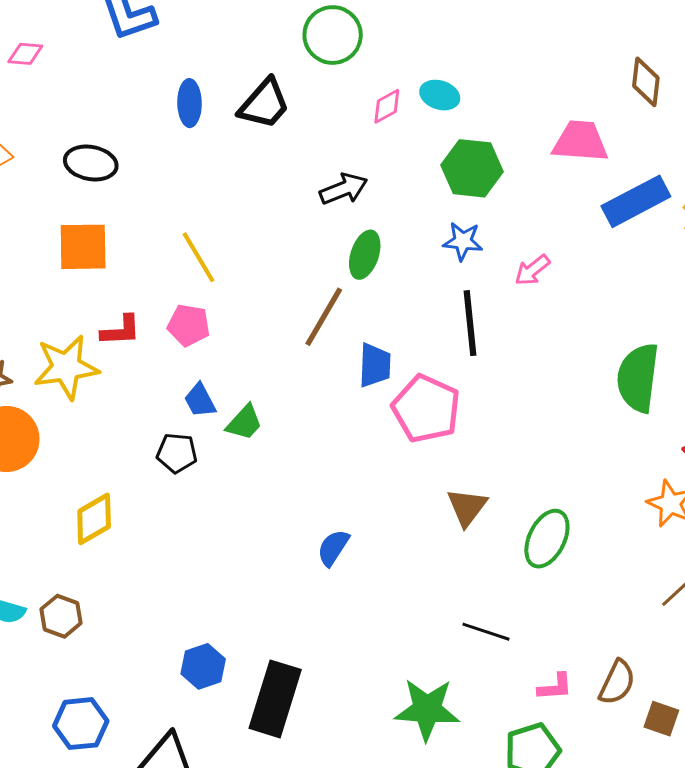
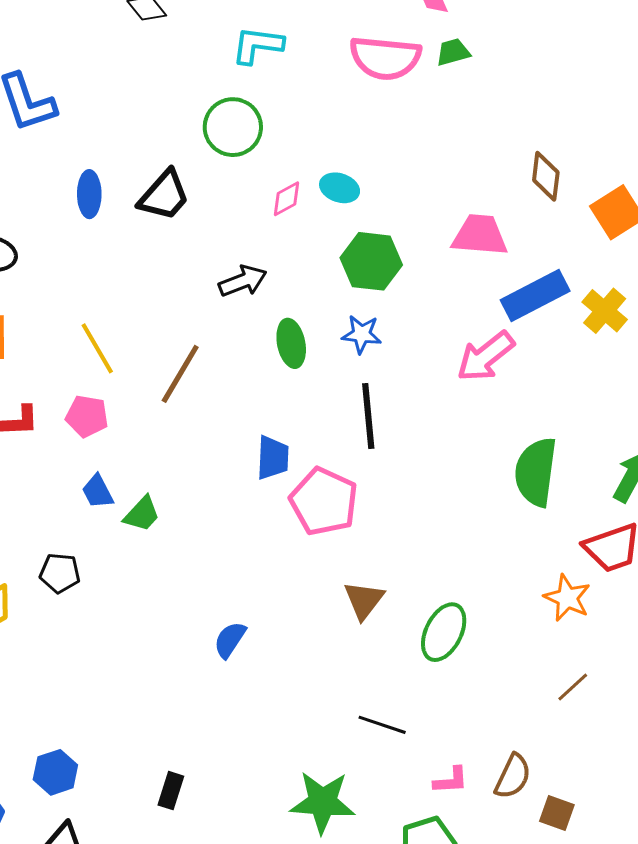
green ellipse: (365, 255) -> (291, 343), moved, turned -30
pink arrow: (532, 270) -> (485, 356), moved, size x1.6
brown line: (324, 317) -> (180, 374), moved
black pentagon: (177, 453) -> (60, 573), moved
blue hexagon: (203, 666) -> (55, 772), moved
black rectangle: (275, 699) -> (171, 791), size x0.5

